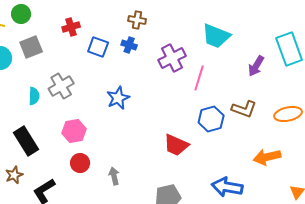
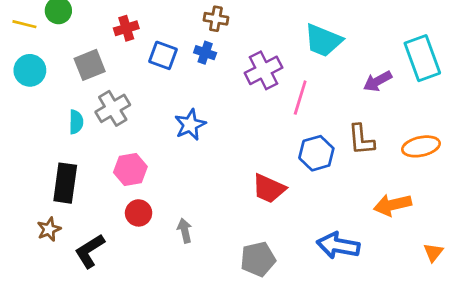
gray square: (31, 47) -> (90, 65), moved
purple arrow: (256, 66) -> (378, 81), turned 30
brown L-shape: (244, 109) -> (361, 140), turned 65
black rectangle: (26, 141) -> (65, 183), turned 40

